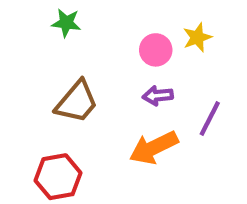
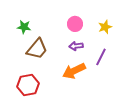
green star: (66, 23) -> (24, 27), moved
yellow star: (197, 37) -> (105, 27), moved

